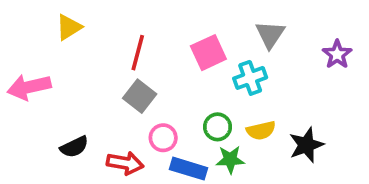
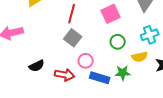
cyan cross: (250, 78) -> (150, 35), moved
green circle: (218, 127) -> (118, 42), moved

